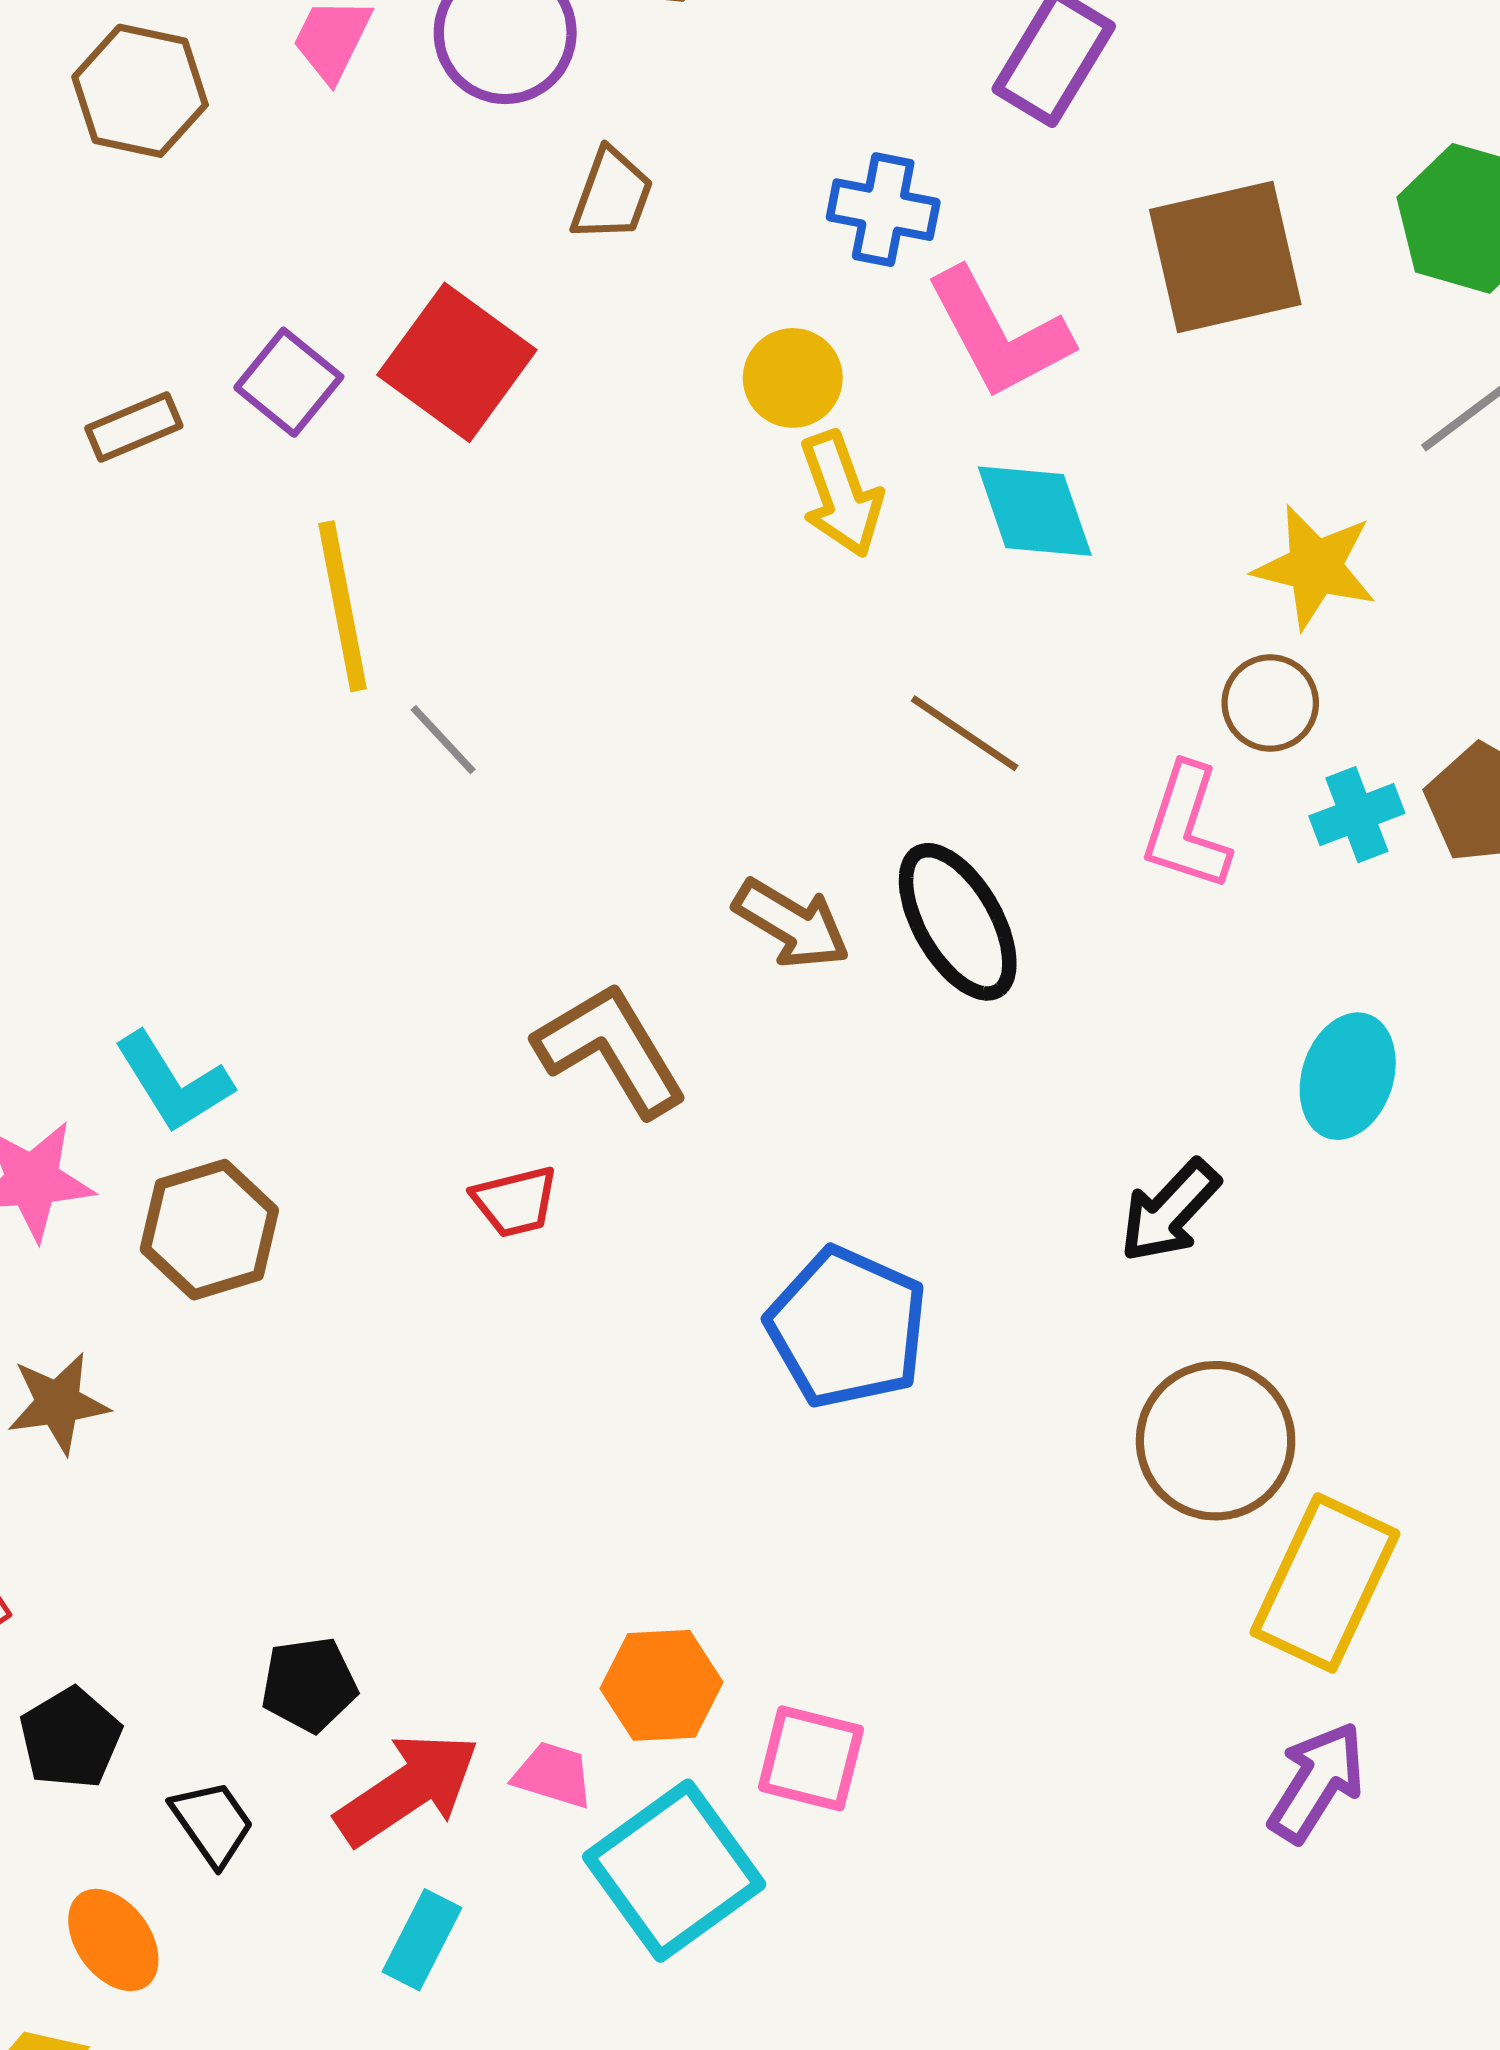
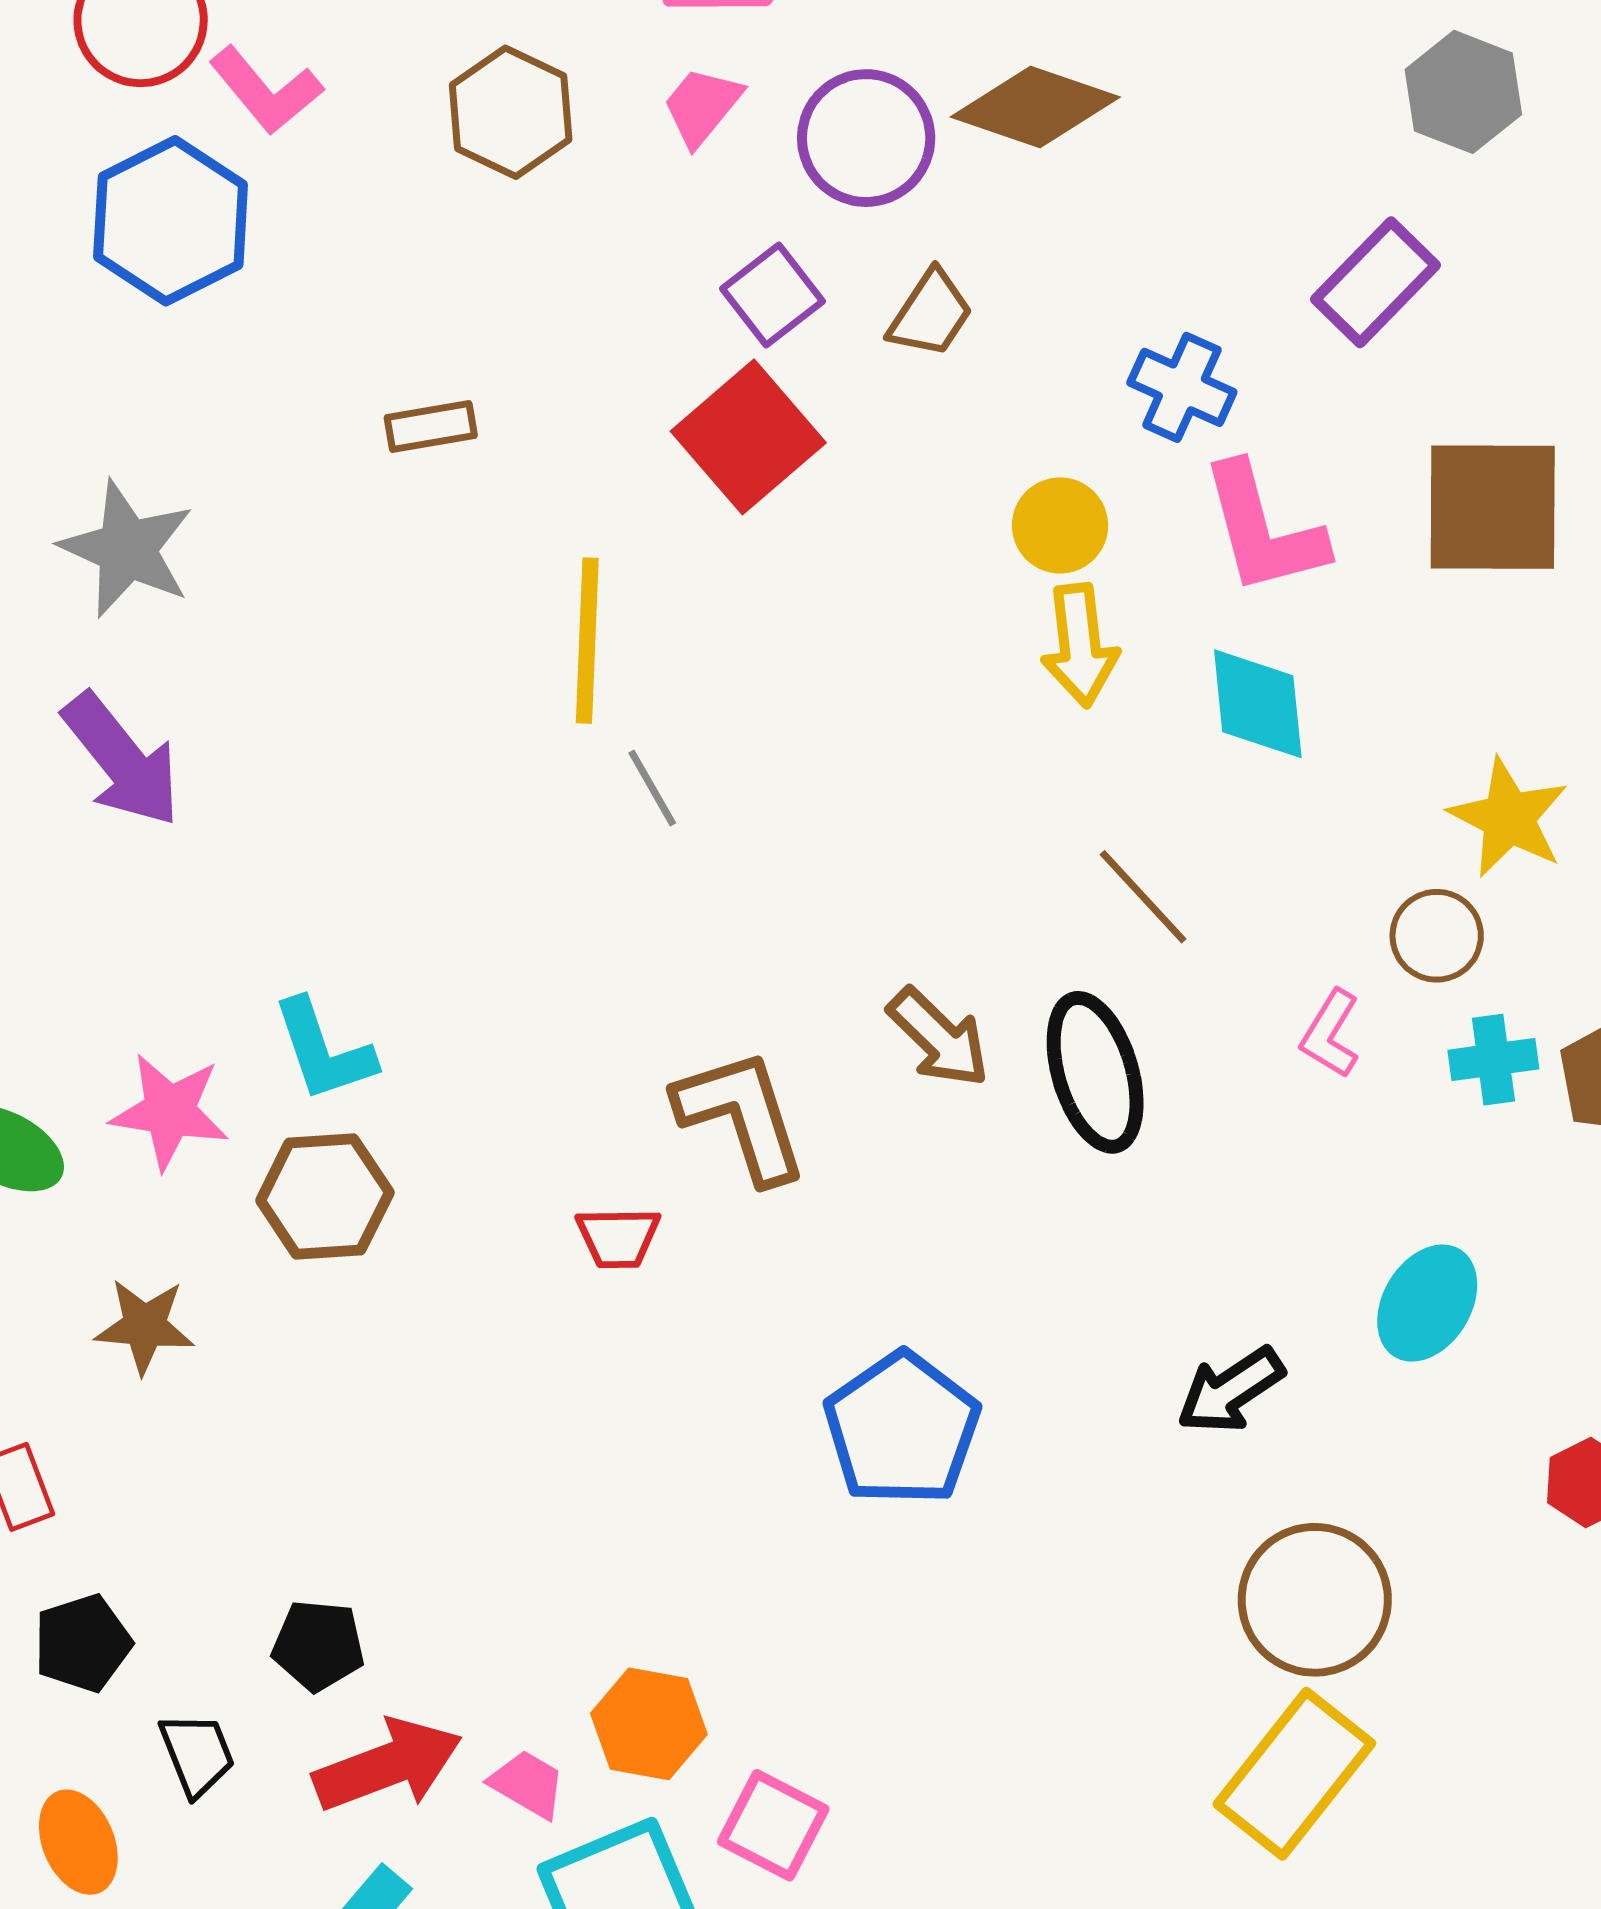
purple square: (289, 382) -> (772, 295), moved
pink L-shape: (1186, 827) -> (1330, 1034), size x0.7
brown circle: (1216, 1441) -> (1315, 1600), moved

